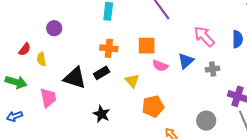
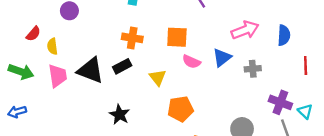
pink arrow: (204, 36) -> (245, 30), turned 110
pink trapezoid: (48, 98) -> (58, 76), moved

